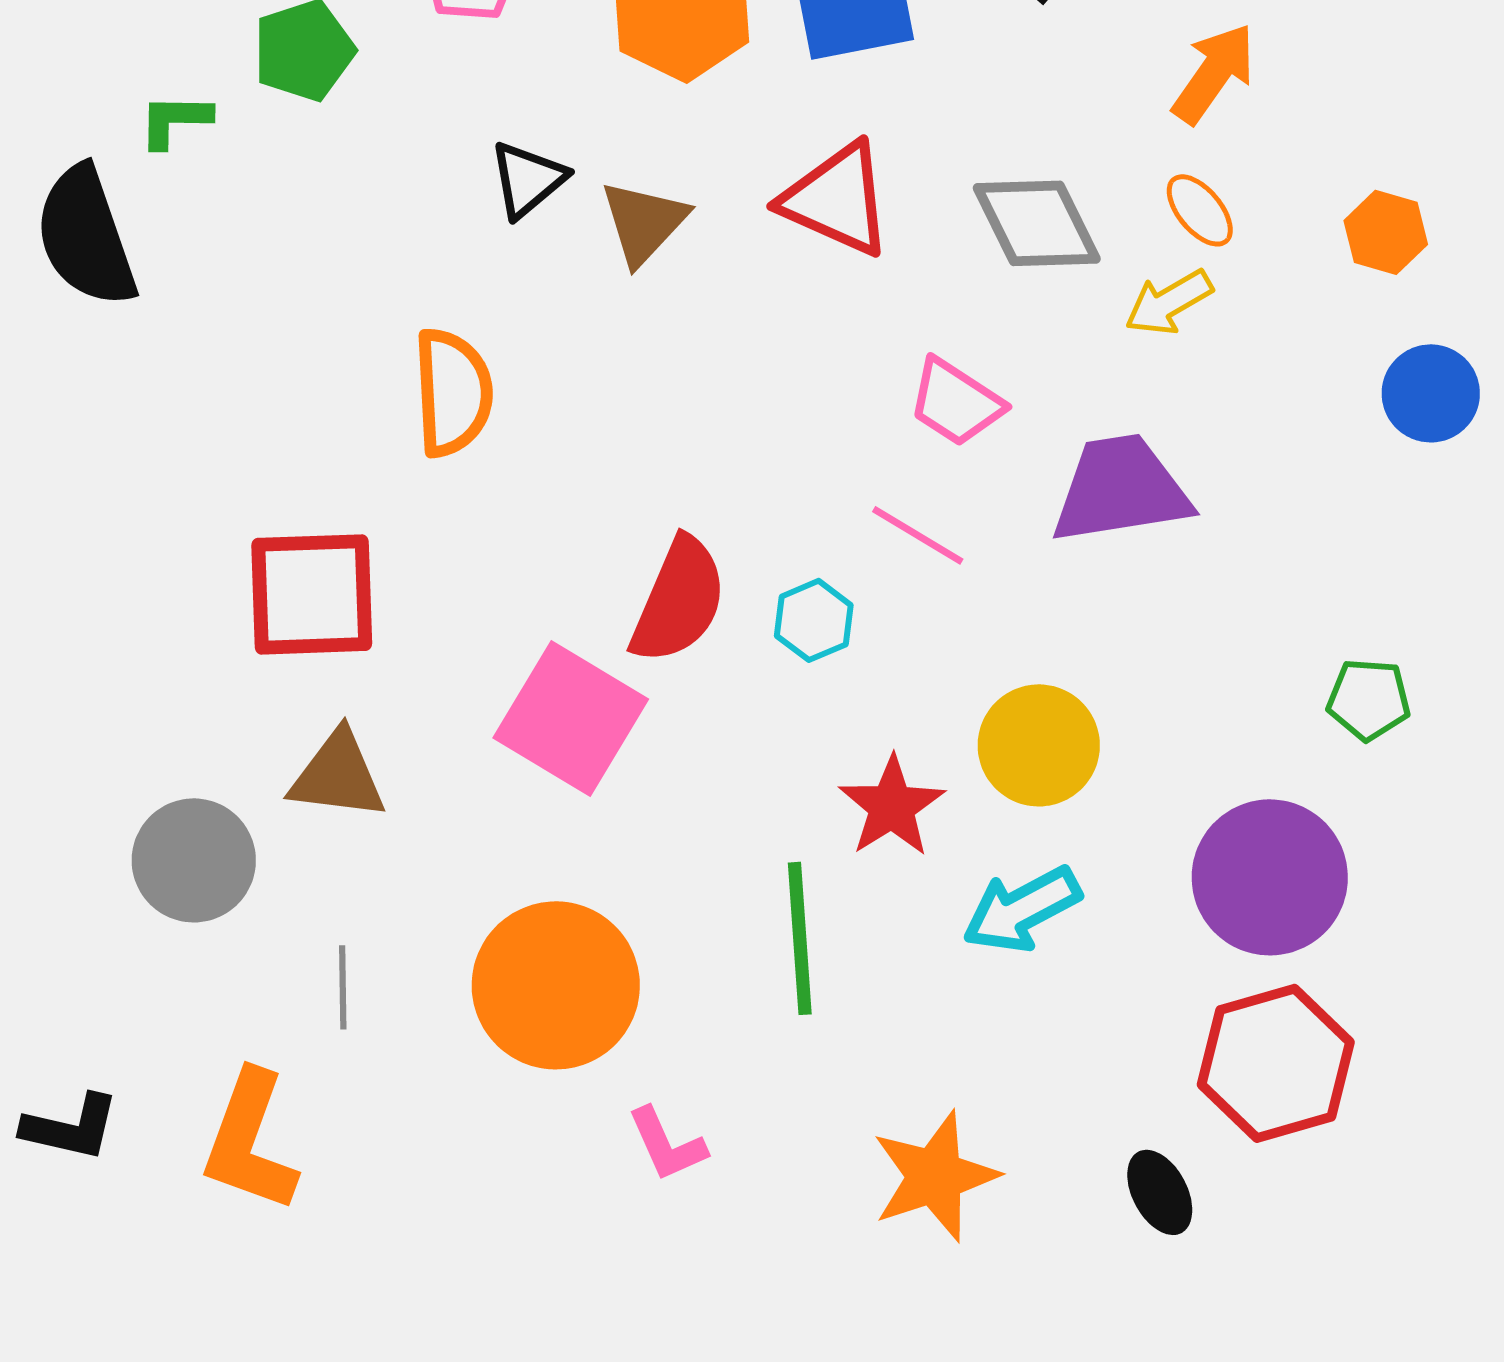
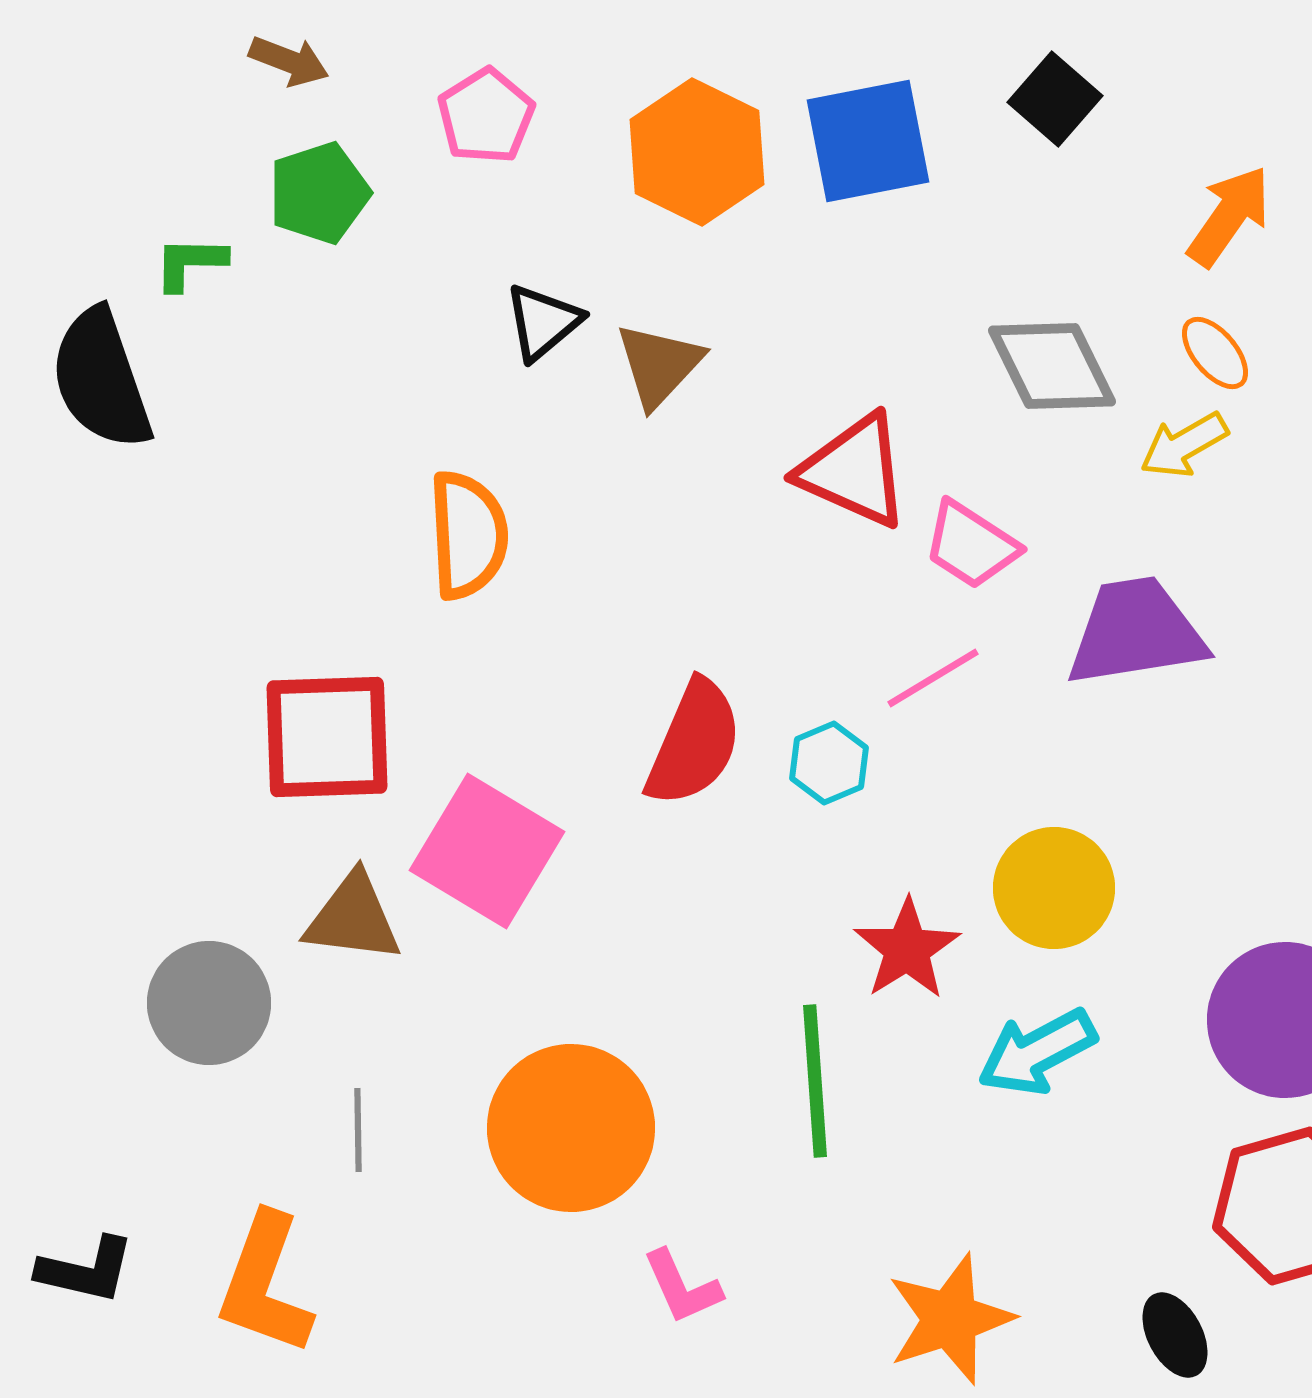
red triangle: (837, 199) -> (854, 471), moved
pink line: (918, 535) -> (933, 678), turned -62
pink square: (571, 718) -> (487, 851), moved

